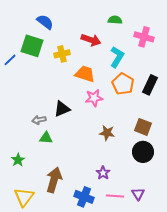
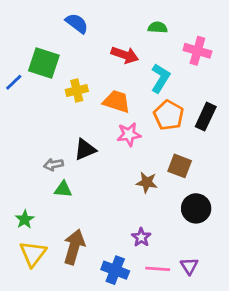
blue semicircle: (45, 22) -> (77, 23), moved
yellow cross: (62, 54) -> (77, 91), moved
brown square: (143, 127) -> (180, 166), moved
yellow triangle: (24, 197) -> (33, 254), moved

